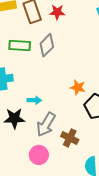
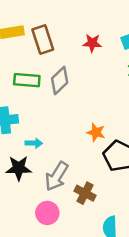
red star: (57, 12) -> (92, 43), moved
cyan arrow: (34, 100) -> (34, 143), moved

